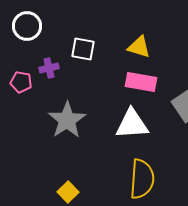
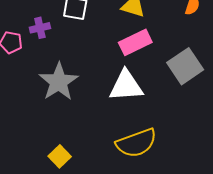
pink rectangle: (141, 82) -> (135, 42), turned -36
yellow semicircle: (142, 179) -> (136, 143), turned 66

